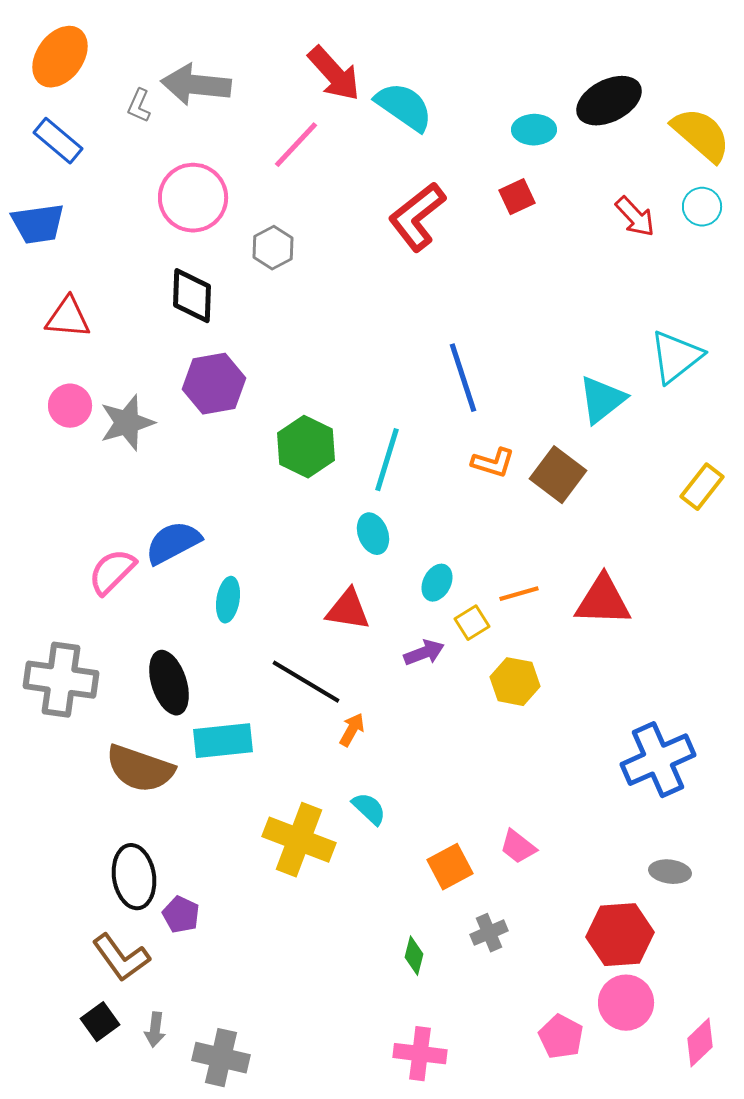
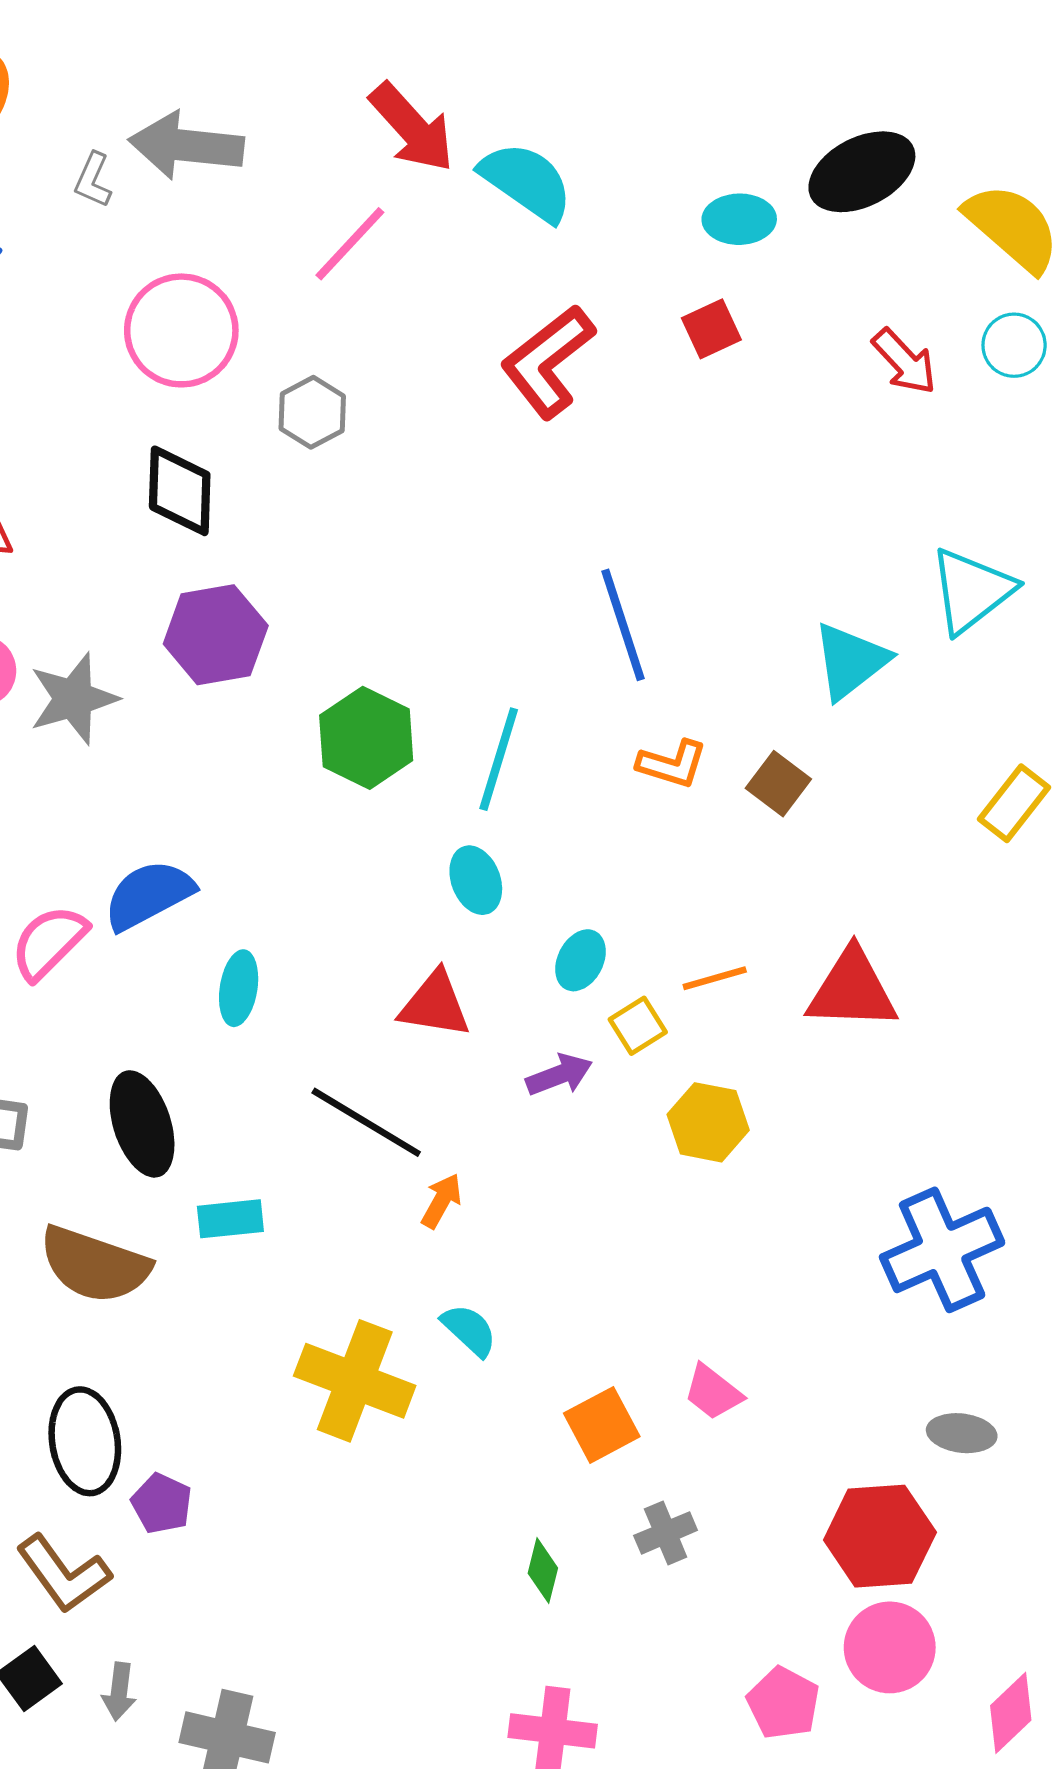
brown square: (558, 475) -> (778, 784), size x0.7
cyan rectangle: (223, 741) -> (230, 1219), size x0.7

